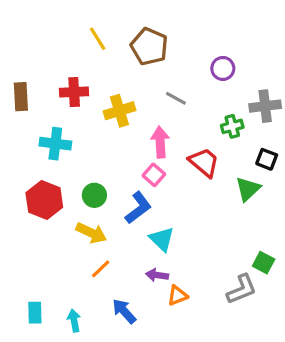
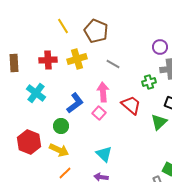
purple circle: (223, 68) -> (160, 47), moved
yellow cross: (119, 111) -> (77, 59), moved
cyan cross: (55, 144) -> (36, 93), turned 30
red hexagon: (44, 200) -> (29, 142), moved
blue L-shape: (138, 208) -> (75, 103), moved

